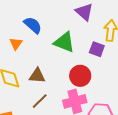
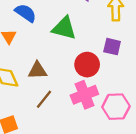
purple square: (97, 49) -> (112, 47), moved

